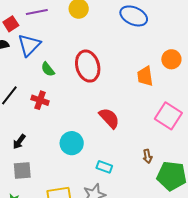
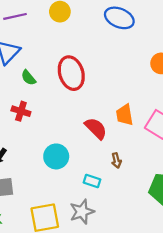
orange trapezoid: (145, 76) -> (124, 115), moved
brown arrow: (147, 156) -> (116, 160), moved

